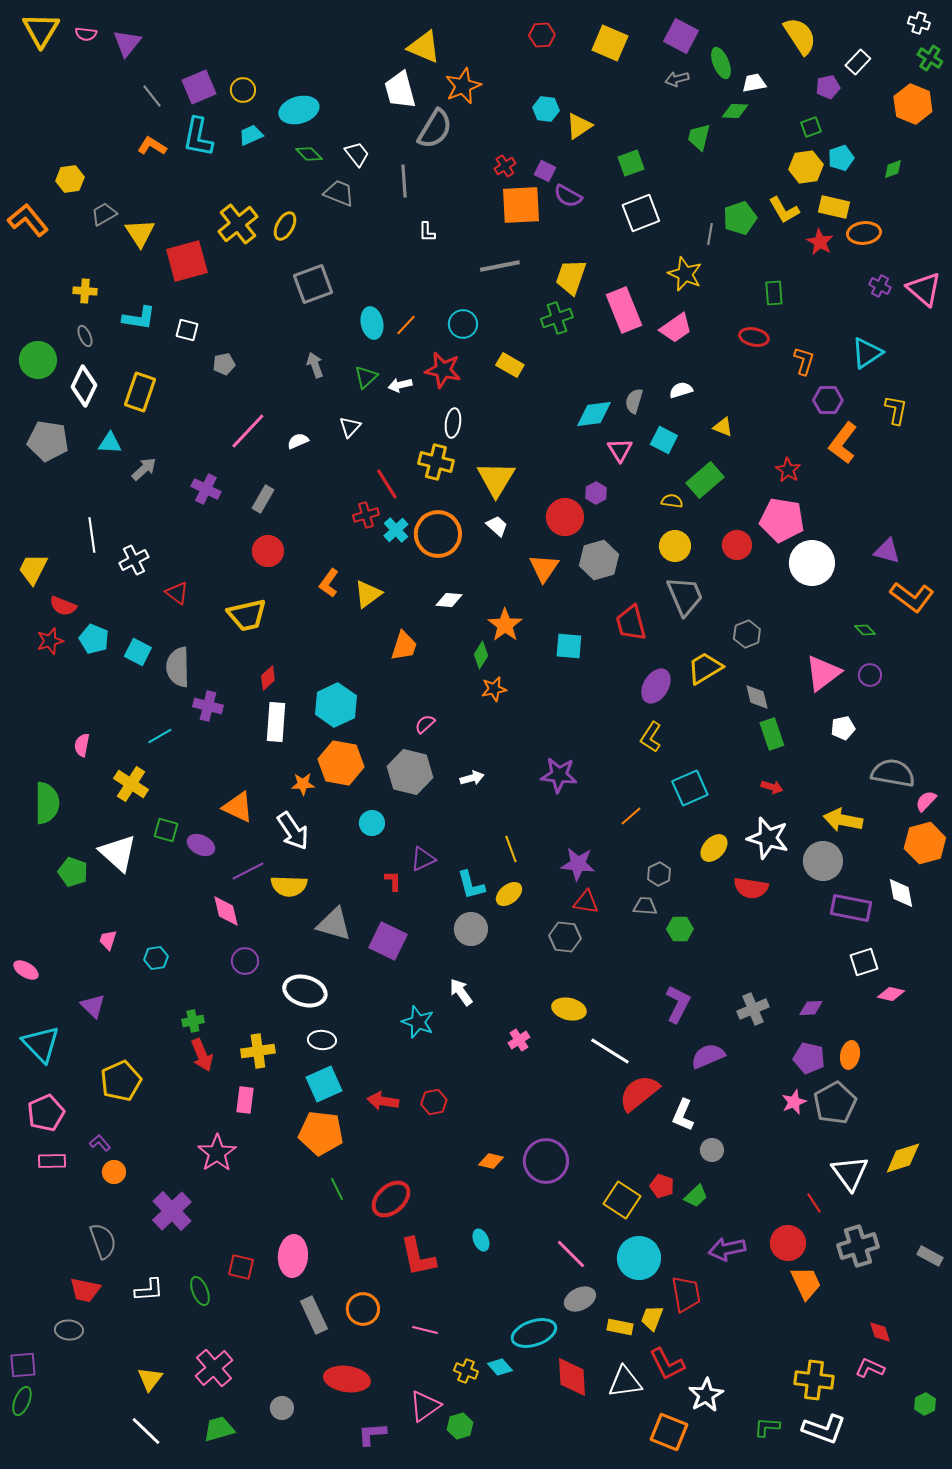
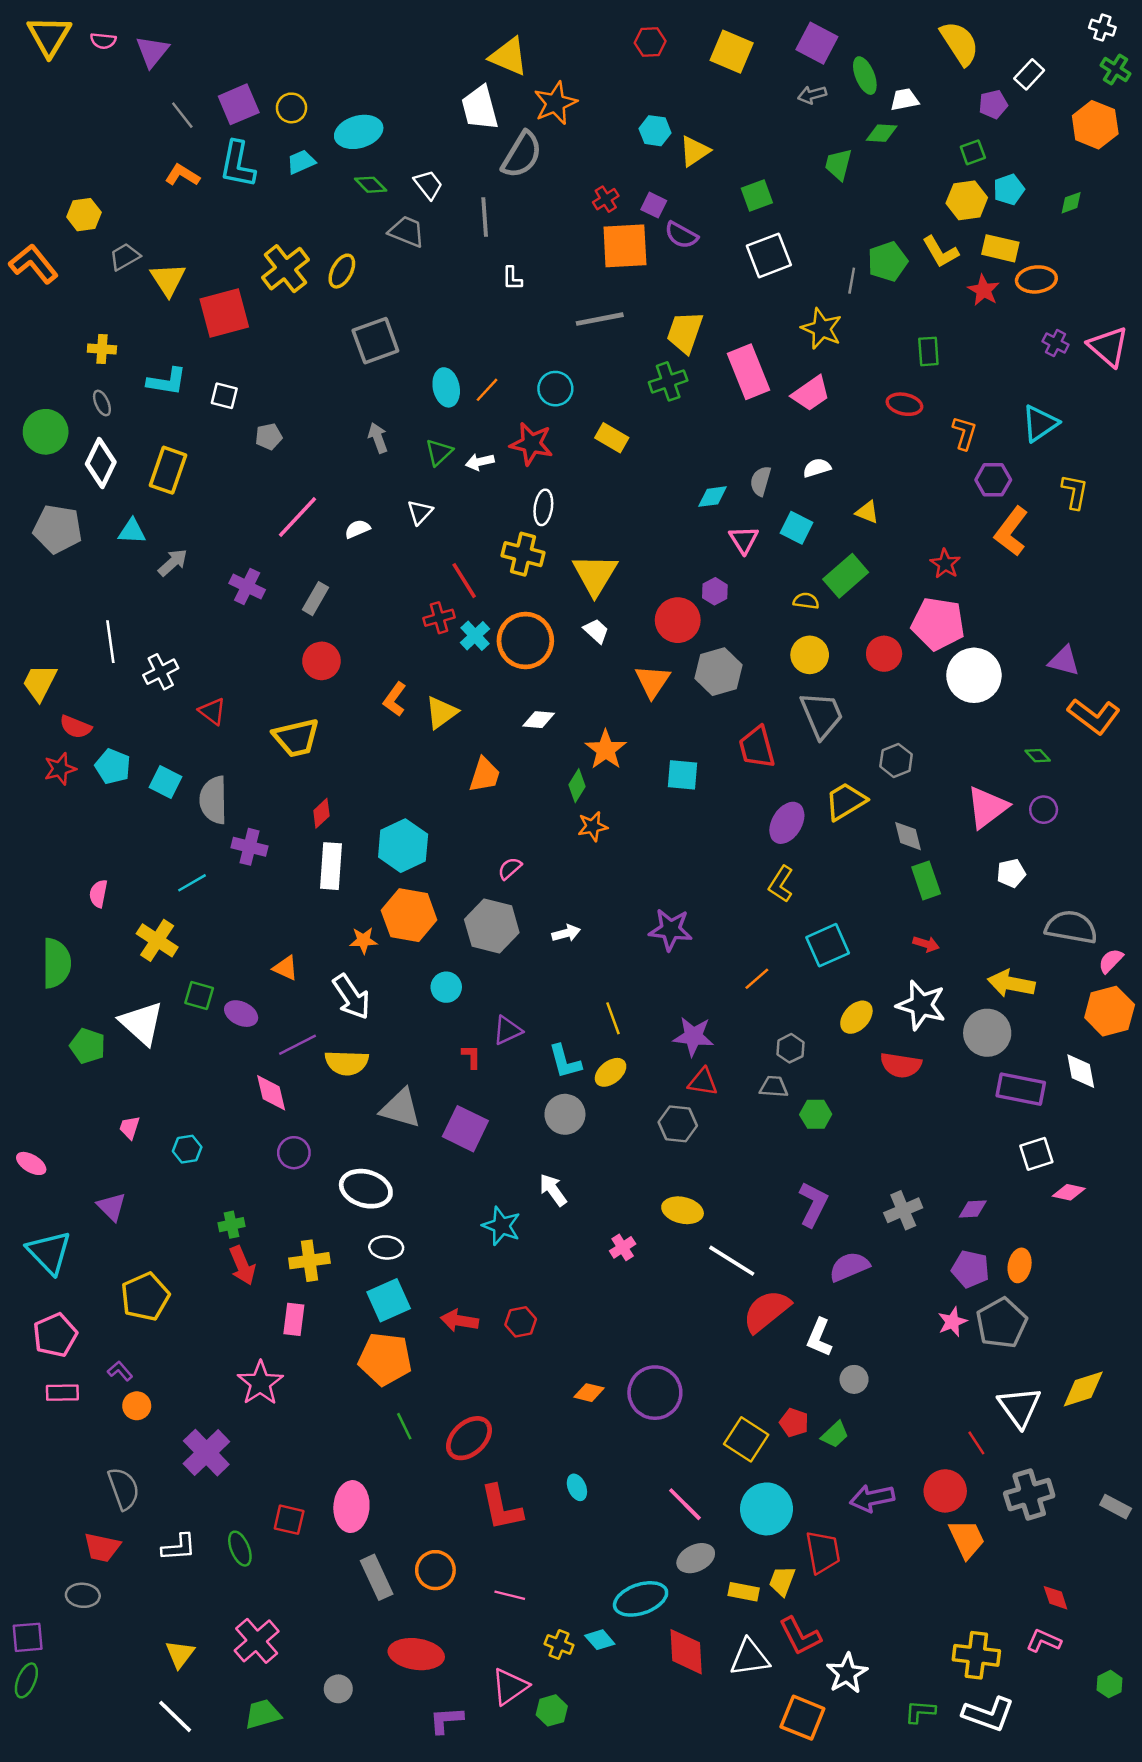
cyan diamond: (594, 414) -> (713, 497), size x0.7
orange triangle: (238, 807) -> (285, 968), size x0.7

